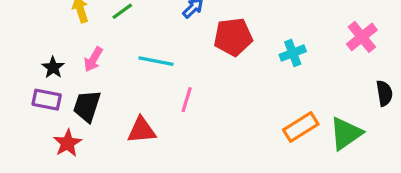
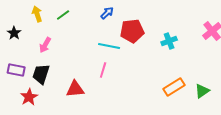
cyan line: (156, 61) -> (109, 46), moved
black star: (53, 67) -> (14, 33), moved
green triangle: (346, 133) -> (202, 91), size x0.7

